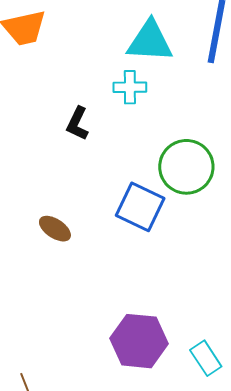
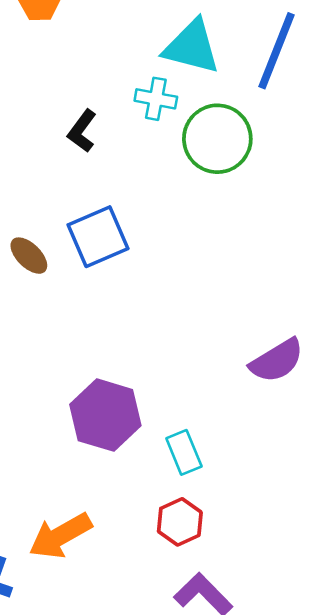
green circle: (186, 167) -> (217, 139), moved
blue square: (140, 207) -> (98, 237), moved, turned 30

